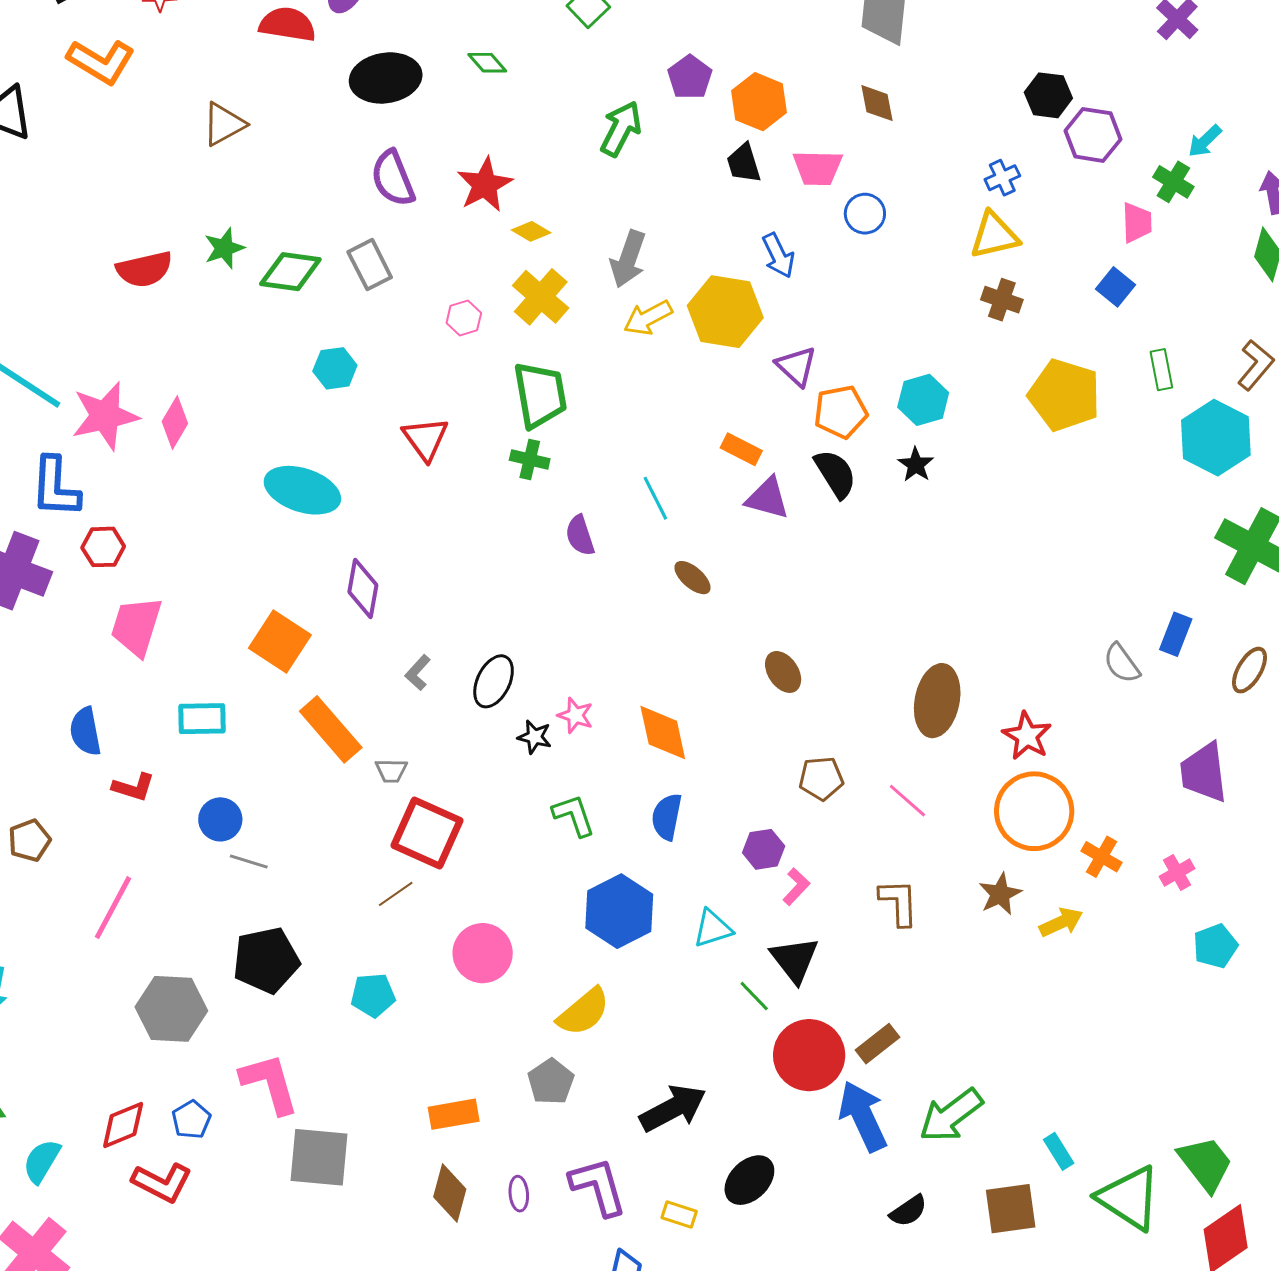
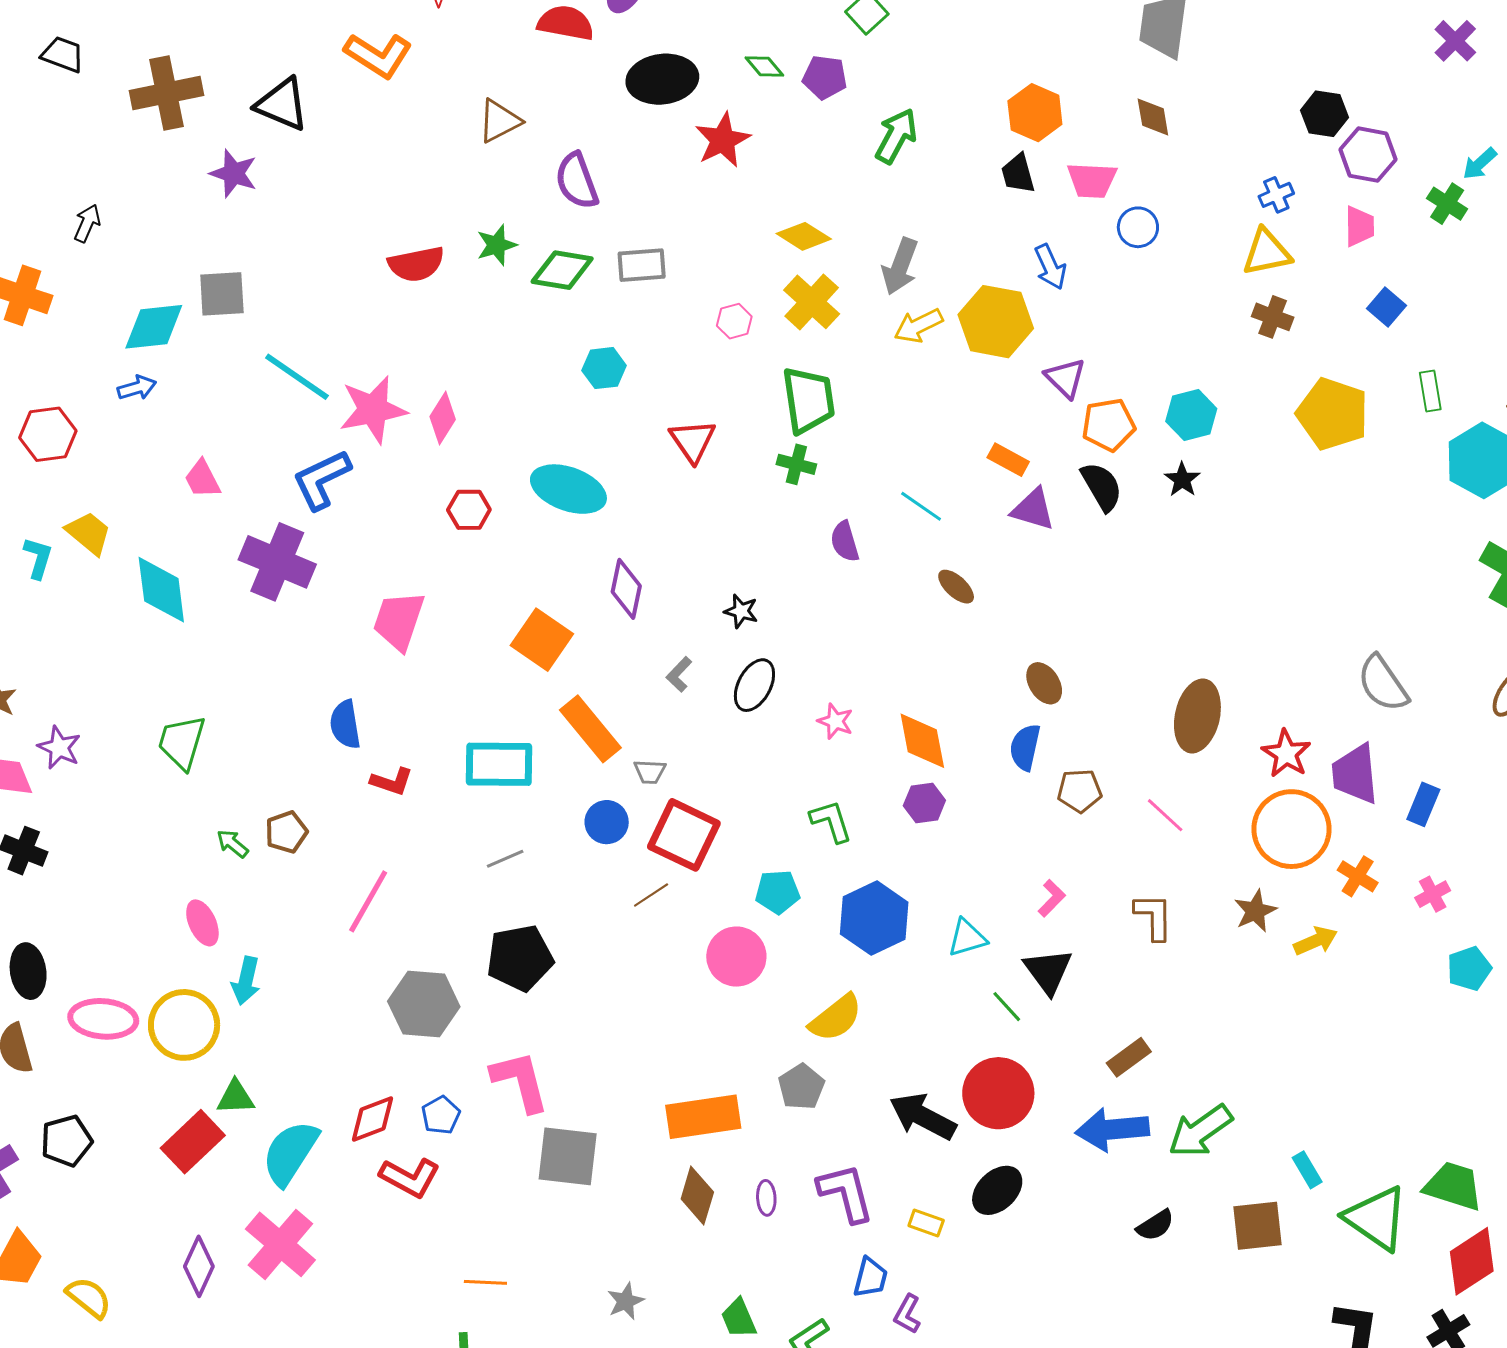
purple pentagon: (690, 77) -> (825, 77), moved, turned -30
purple semicircle: (393, 178) -> (577, 181), moved
red star: (485, 185) -> (723, 140), moved
pink trapezoid: (1137, 223) -> (1359, 226), moved
yellow diamond: (531, 231) -> (804, 236), size x1.4
gray rectangle: (370, 265) -> (642, 265), turned -69
blue L-shape: (55, 487) -> (322, 480), turned 60
cyan line: (655, 498) -> (921, 506), turned -30
red hexagon: (103, 547) -> (469, 510), moved
blue rectangle: (1176, 634) -> (1423, 804), moved
gray semicircle: (1122, 663) -> (1383, 684), size x1.4
cyan rectangle: (202, 719) -> (499, 764), moved, size x1.4
black star: (535, 737) -> (741, 611), moved
purple trapezoid: (1204, 772) -> (1355, 774), moved
blue semicircle: (667, 817) -> (1025, 747), moved
blue circle: (220, 819) -> (607, 822), moved
purple hexagon: (764, 849) -> (924, 803), moved
gray line: (249, 861) -> (505, 859), turned -42
cyan pentagon: (373, 995) -> (778, 892), moved
red circle: (809, 1055) -> (998, 1093), moved
black arrow: (673, 1108) -> (923, 1117), turned -126
orange rectangle: (454, 1114) -> (703, 1117), size x1.5
blue arrow: (863, 1116) -> (1112, 1129), turned -72
cyan semicircle: (42, 1161) -> (290, 1153), size x1.5
green trapezoid: (1205, 1164) -> (1453, 1186), turned -36

